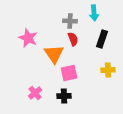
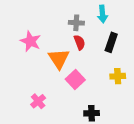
pink square: (69, 73) -> (75, 79), turned -30
black cross: (64, 96) -> (92, 113), moved

